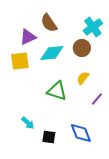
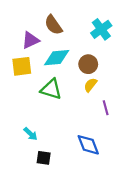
brown circle: (82, 48) -> (88, 64), moved
green triangle: (57, 91) -> (51, 89), moved
purple line: (97, 99) -> (106, 108), turned -56
black square: (49, 137) -> (44, 158), moved

